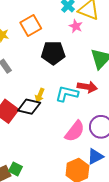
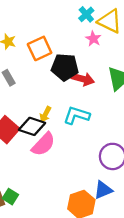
orange square: (31, 26) -> (40, 48), moved
red arrow: (87, 87) -> (83, 79), moved
pink semicircle: (75, 131) -> (43, 144), moved

